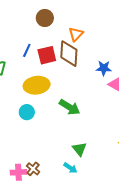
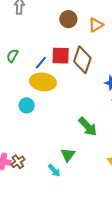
orange triangle: (76, 34) -> (96, 25), moved
blue line: (27, 50) -> (41, 63), moved
green arrow: (70, 107) -> (88, 127), moved

